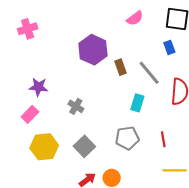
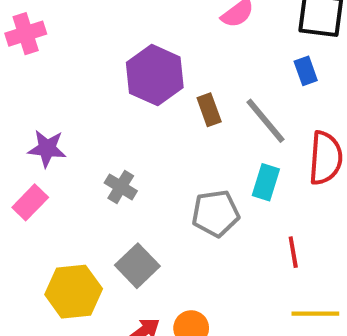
cyan rectangle: (137, 103) -> (266, 182), moved
gray pentagon: (127, 138) -> (215, 213), moved
yellow hexagon: (44, 147) -> (74, 292), moved

